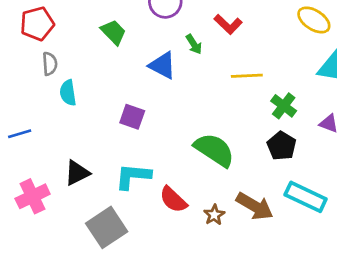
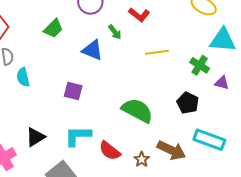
green trapezoid: (113, 32) -> (53, 28), turned 95
green cross: (284, 106) -> (200, 65), moved

